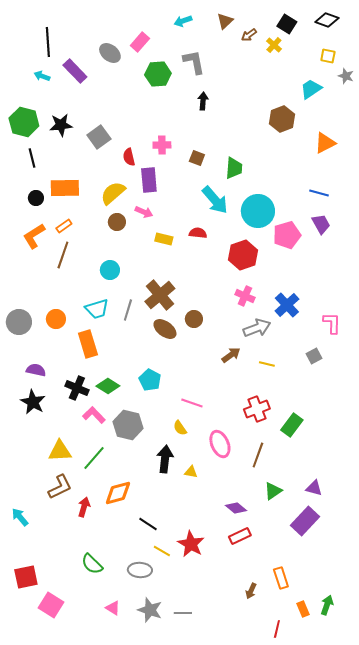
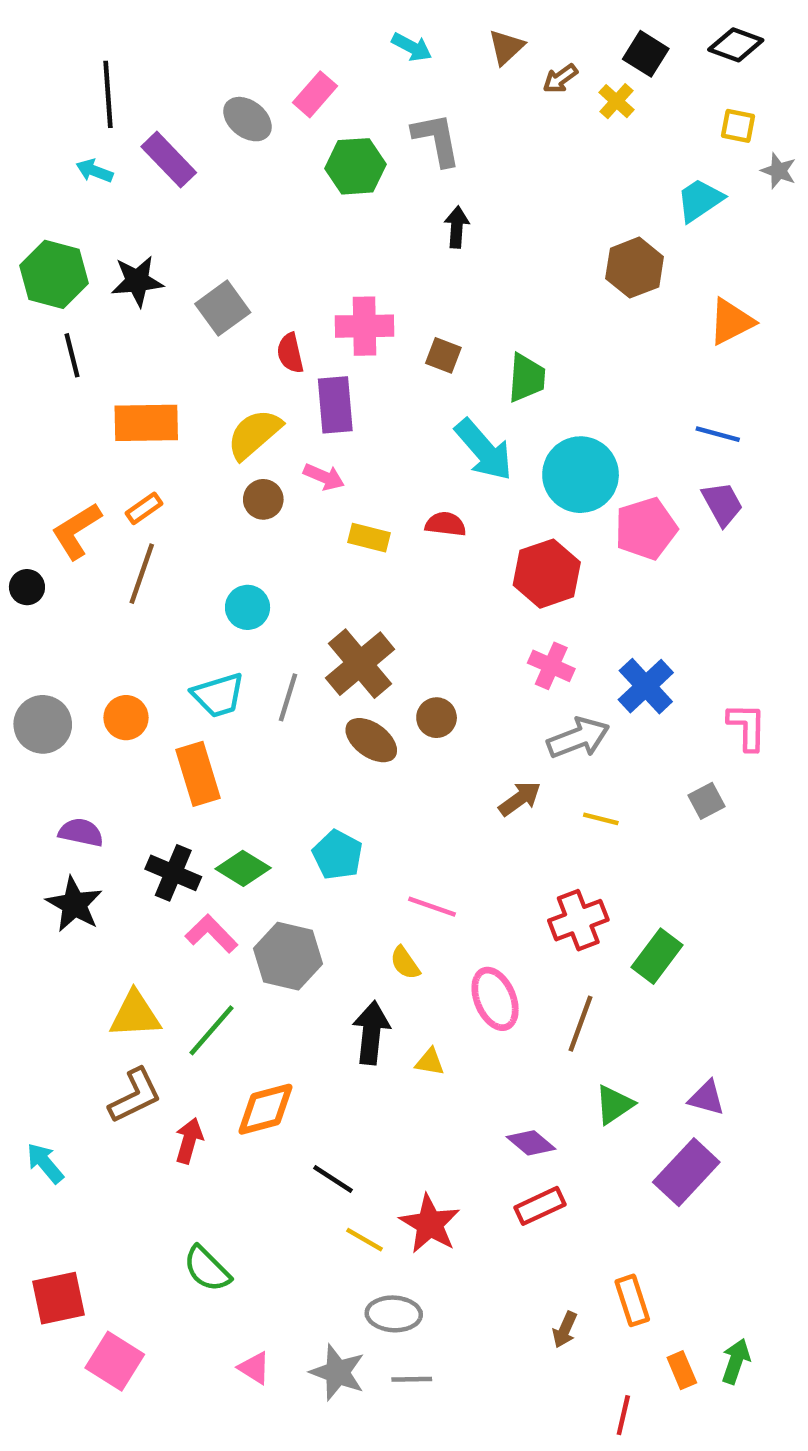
cyan arrow: (183, 21) -> (412, 47), turned -132
pink cross: (162, 145) -> (365, 326), size x1.4
black circle: (36, 198) -> (27, 587), moved
gray ellipse: (140, 570) -> (394, 1314), moved

